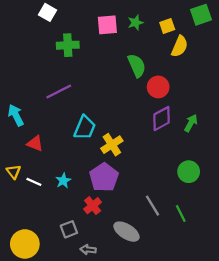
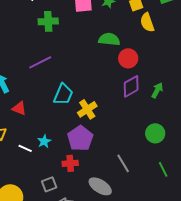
yellow semicircle: (180, 46) -> (147, 22), turned 138
green semicircle: (137, 66) -> (109, 39), turned -60
white line: (34, 182) -> (25, 148), moved
red cross: (93, 206) -> (70, 163), turned 35
green line: (181, 213) -> (163, 169), moved

